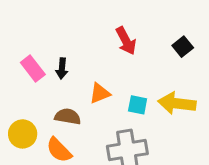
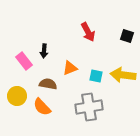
black square: (183, 47) -> (127, 36), turned -32
pink rectangle: (33, 68) -> (24, 61), moved

